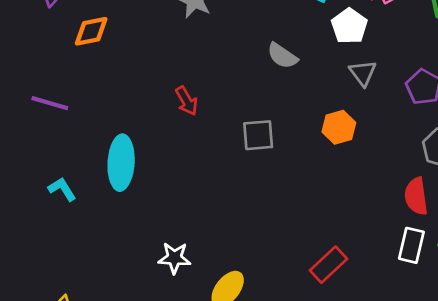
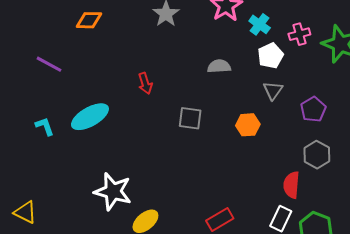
gray semicircle: (282, 56) -> (219, 66), turned 130
cyan ellipse: (121, 163) -> (90, 117), turned 45
white star: (174, 258) -> (113, 191), size x1.6

